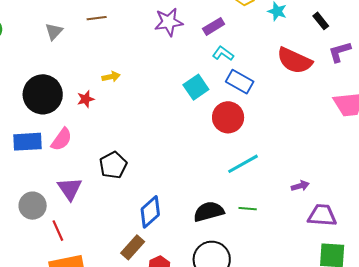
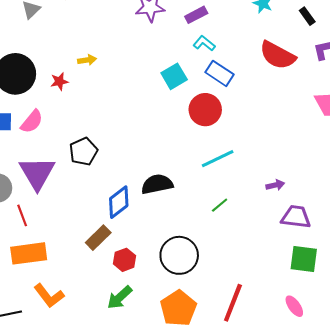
purple triangle: (70, 189) -> (37, 173), size x1.4
green line: (248, 209) -> (220, 205), turned -48
black semicircle: (209, 212) -> (157, 184), moved

